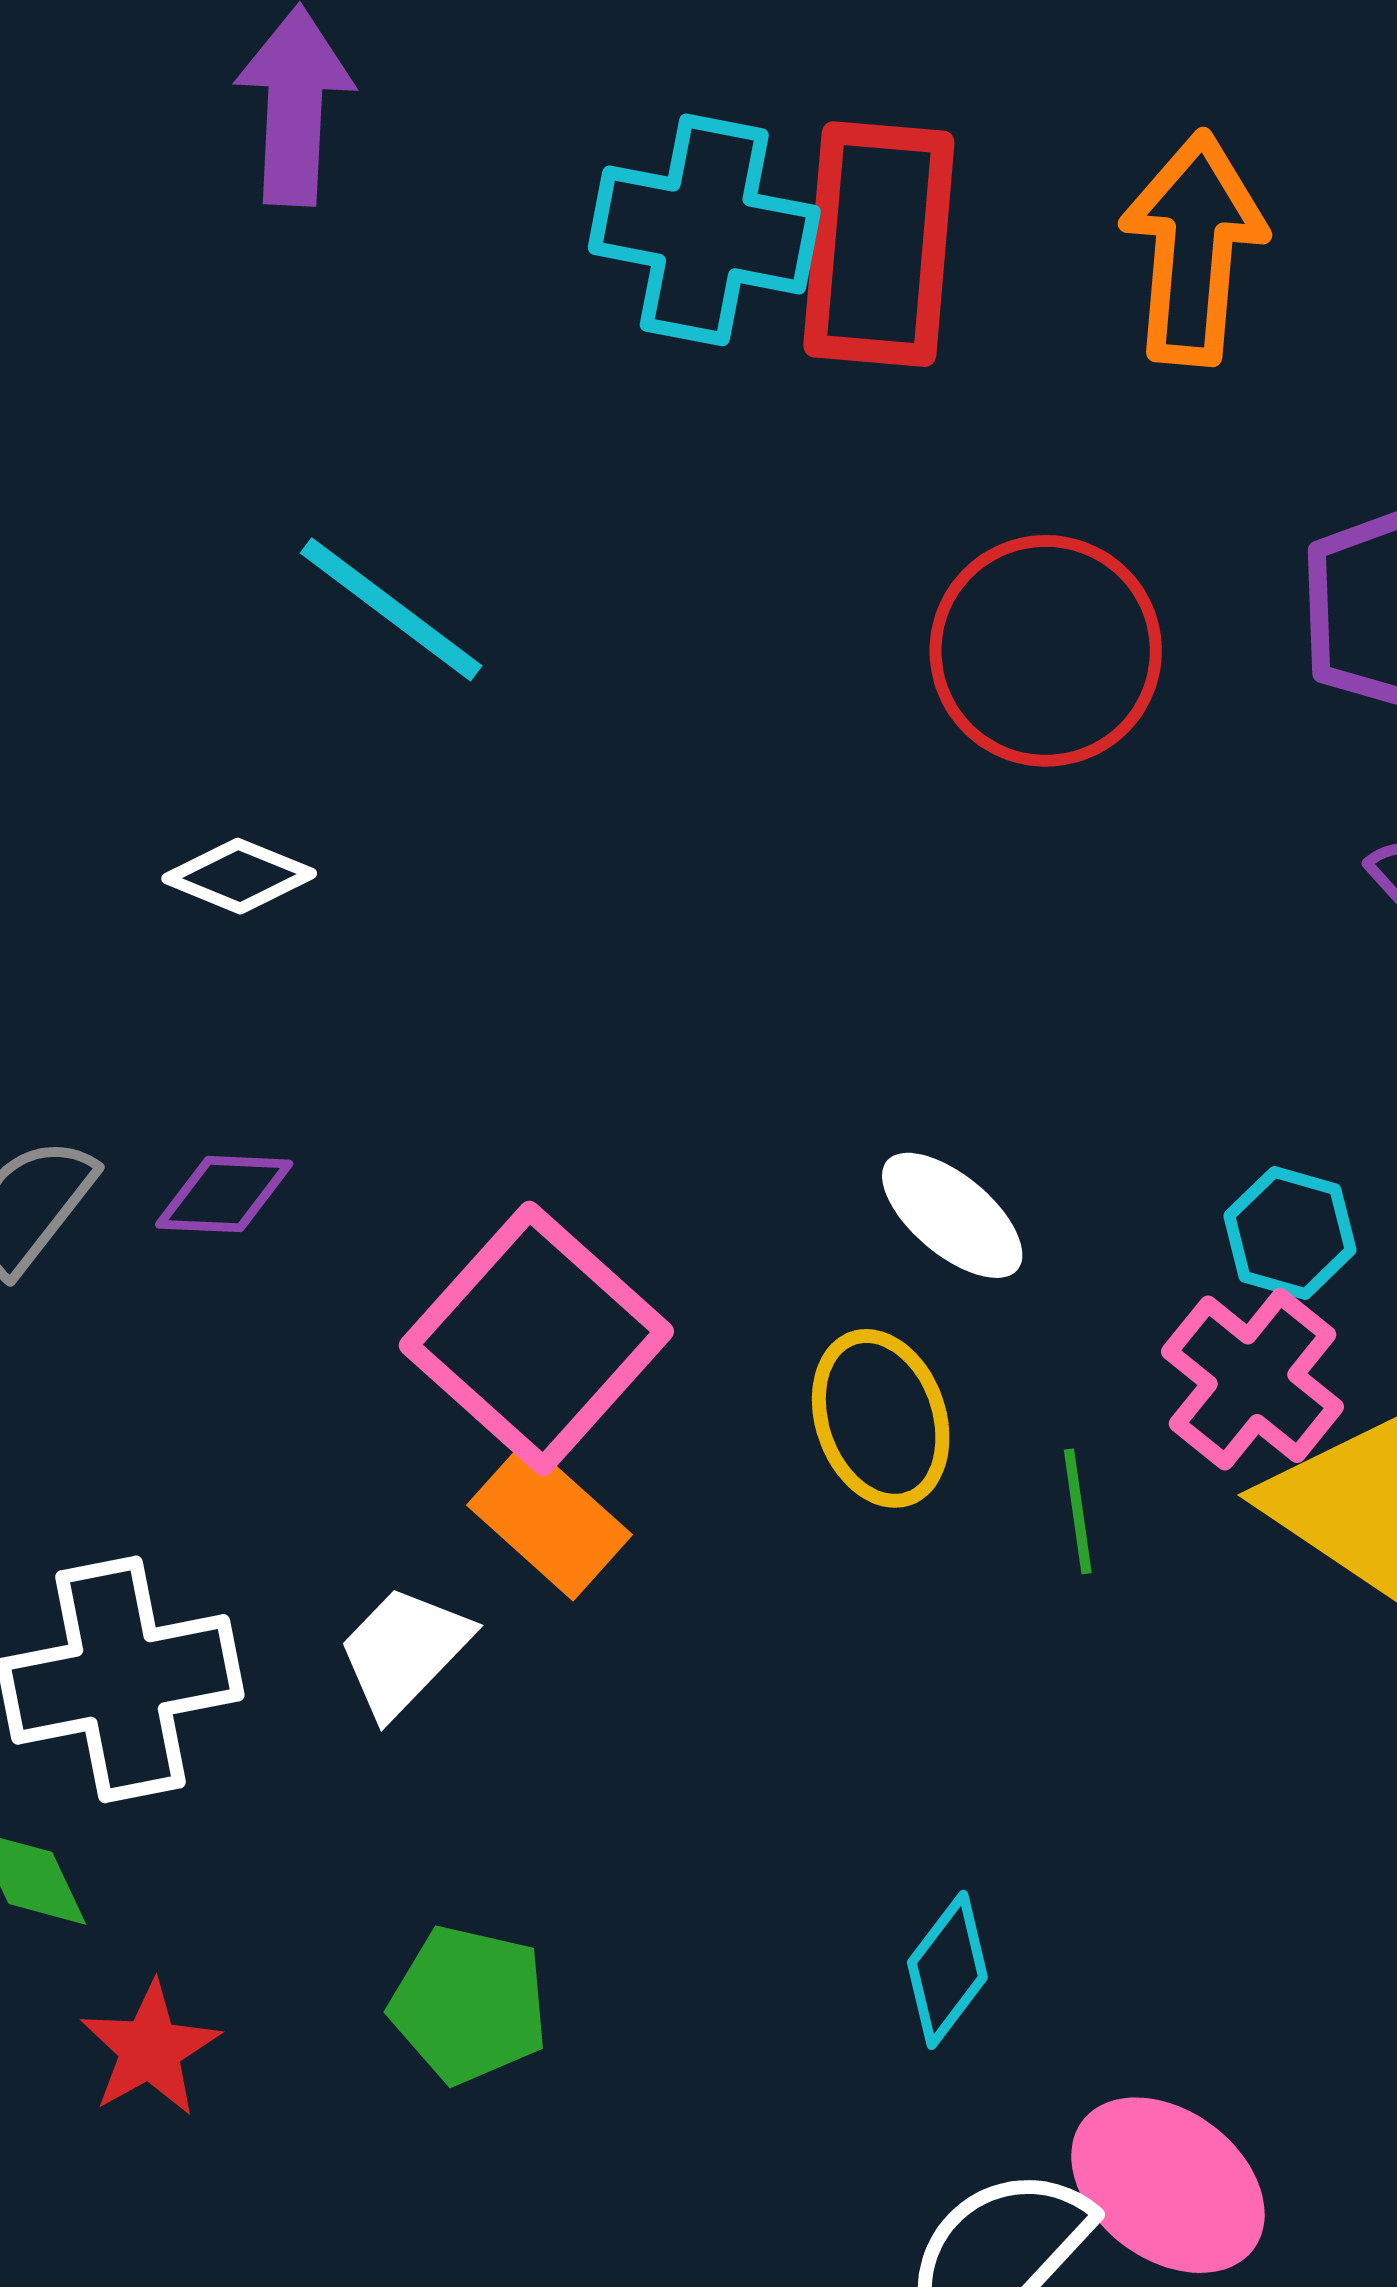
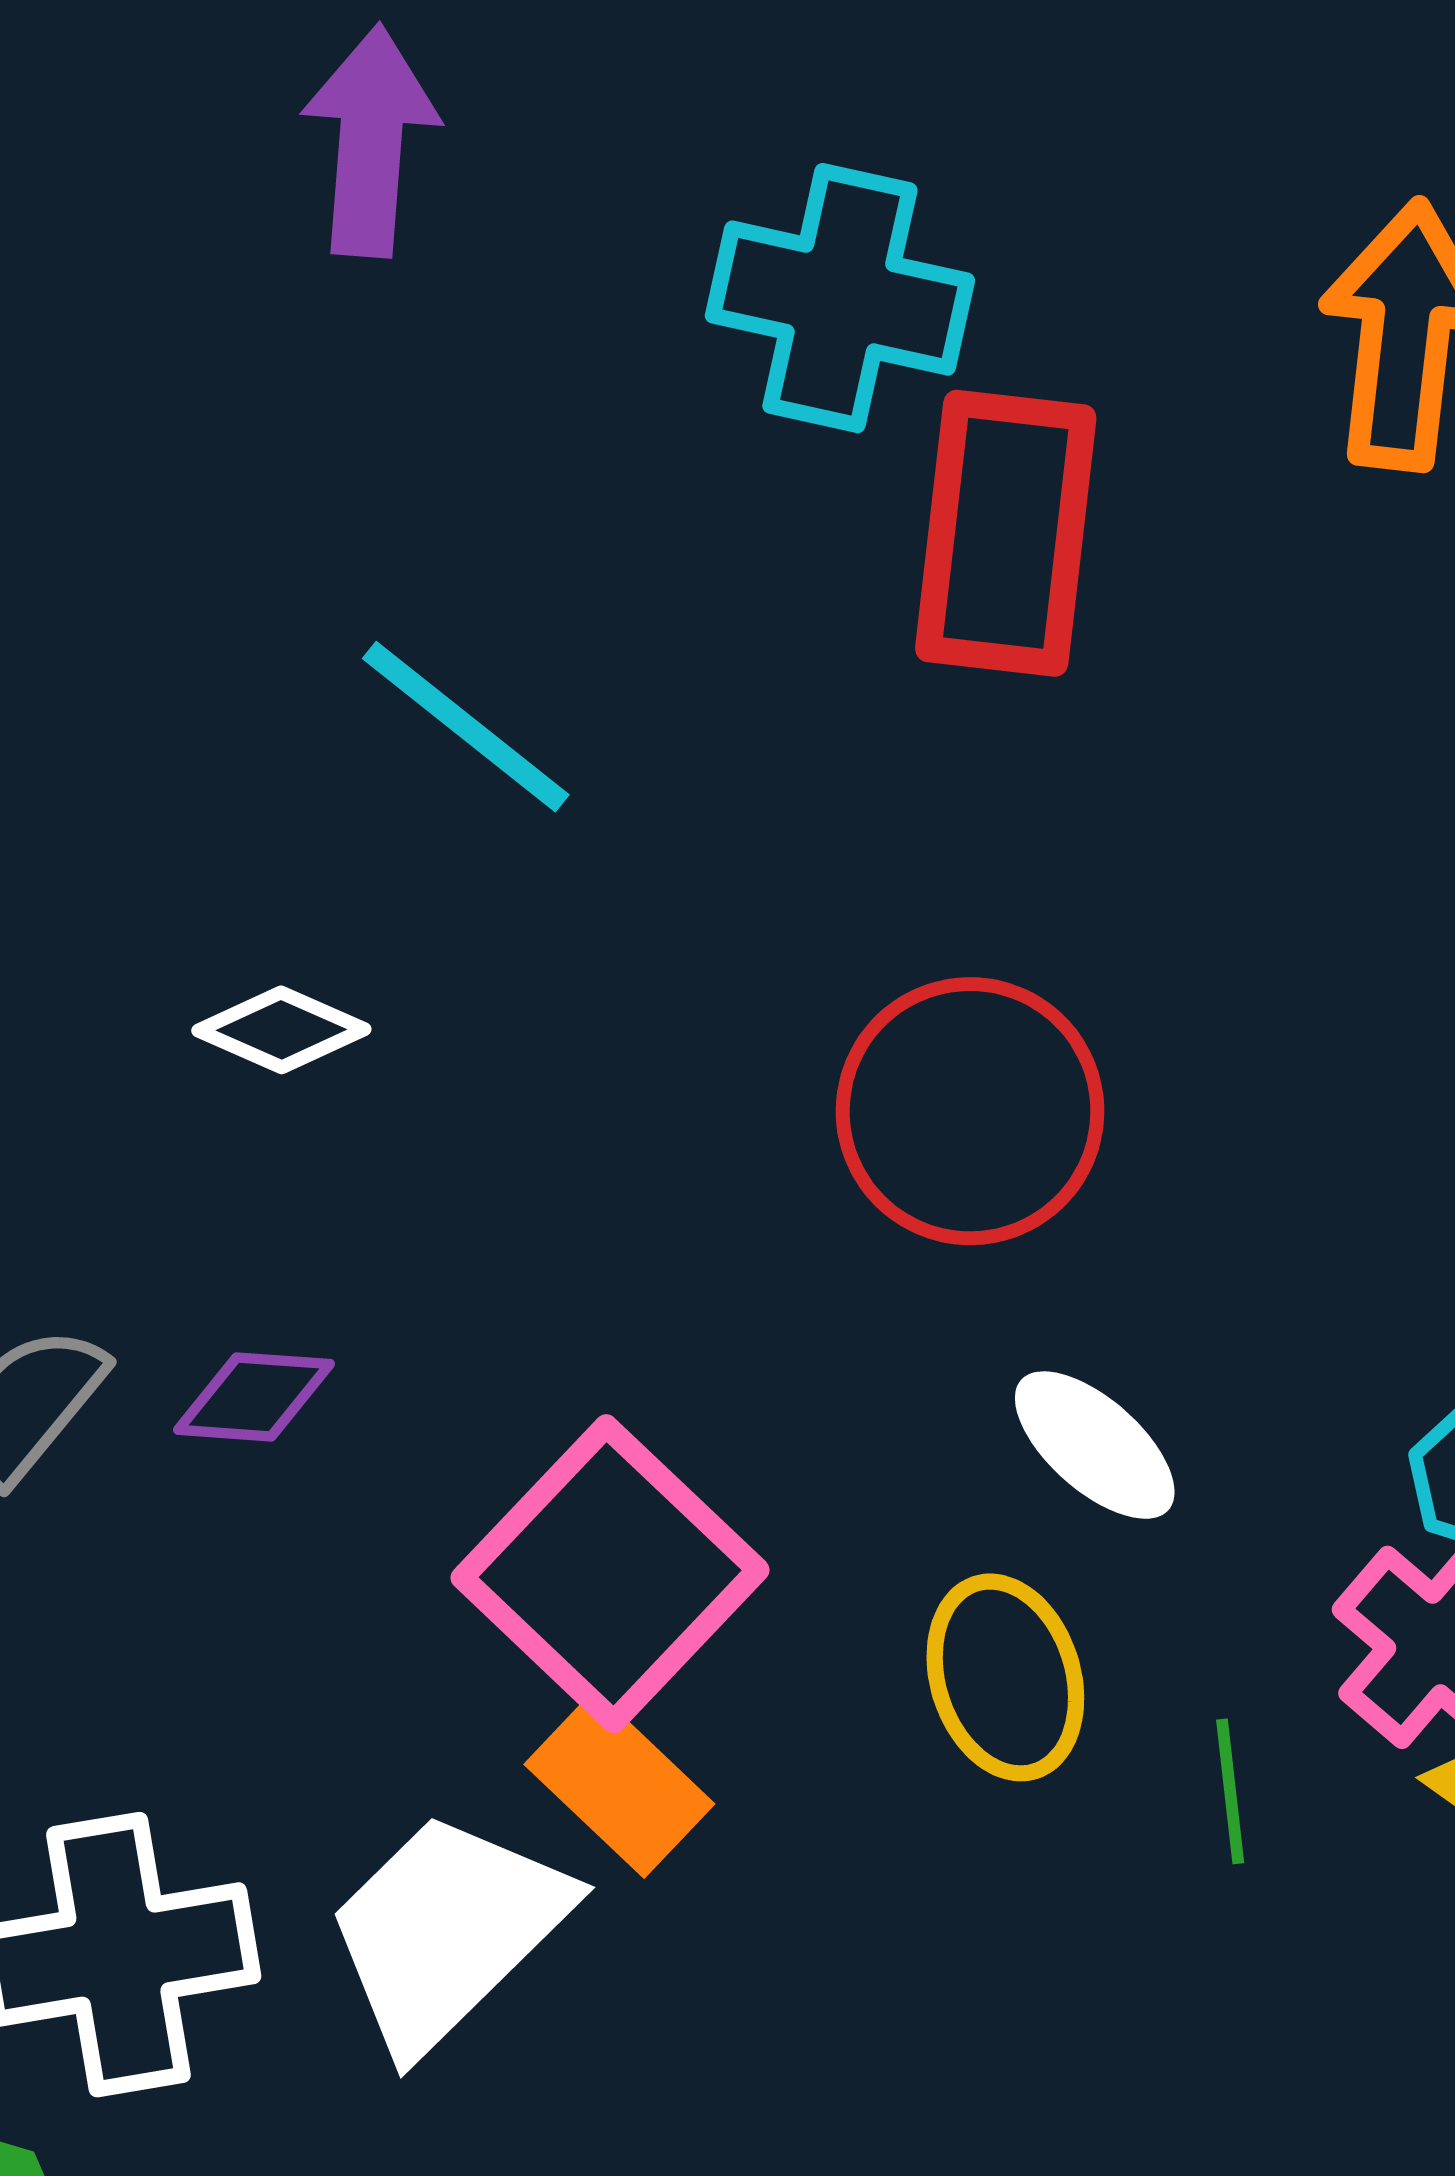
red rectangle: (879, 244) -> (1006, 533), moved
red circle: (1046, 651) -> (970, 1111), moved
white trapezoid: (404, 1651) -> (447, 1931), size x1.6

